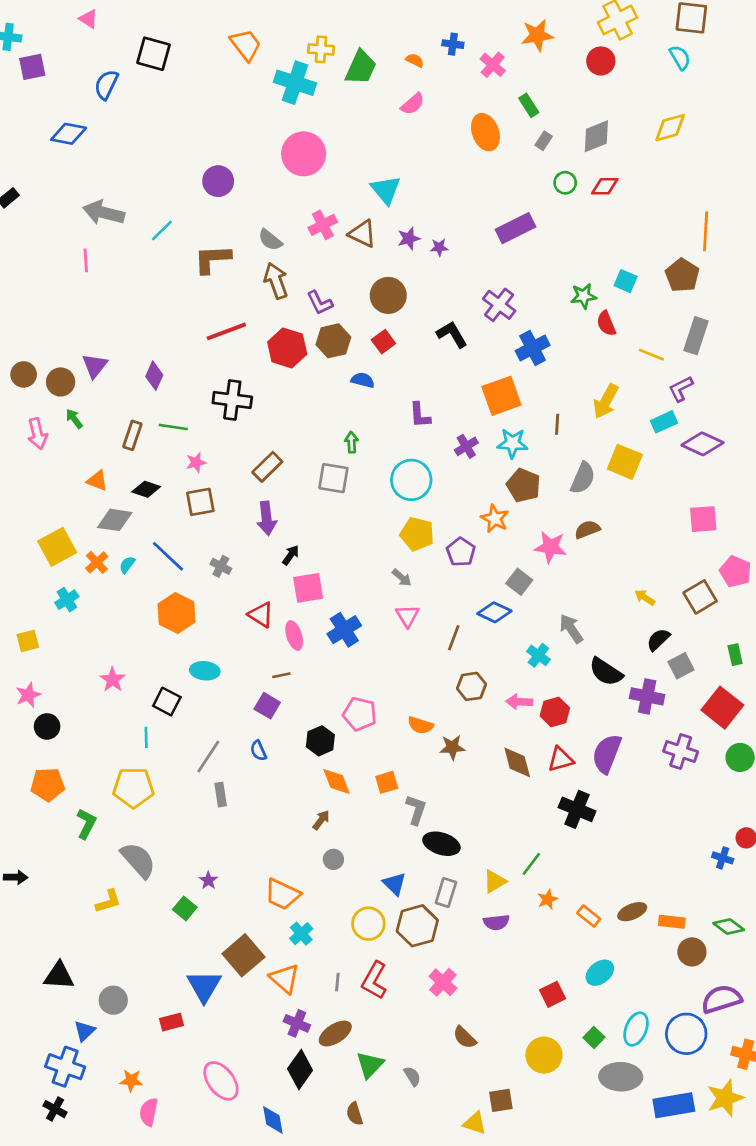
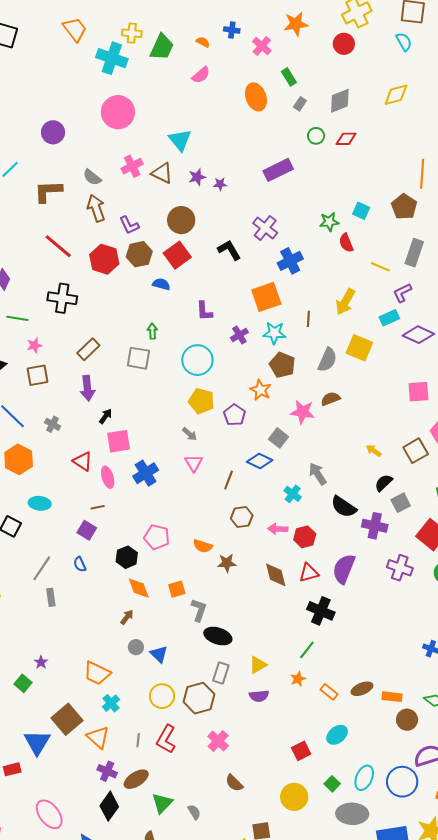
red line: (226, 331) -> (58, 246), turned 60
red square: (383, 342) -> (177, 255), size x1.5
green line: (531, 864) -> (307, 650), moved
blue triangle: (394, 884) -> (159, 654), moved

